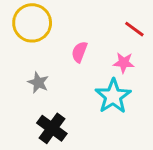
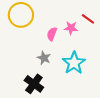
pink star: (124, 63) -> (71, 28), moved
gray star: (38, 83) -> (44, 58), moved

